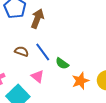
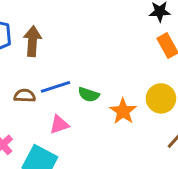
blue line: (43, 52) -> (56, 87), turned -54
pink triangle: (38, 76) -> (59, 125), turned -40

